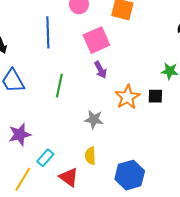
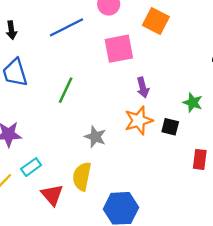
blue line: (48, 32) -> (66, 27), turned 52
purple arrow: (100, 70) -> (143, 87), moved
yellow semicircle: (90, 156) -> (82, 176), size x1.4

